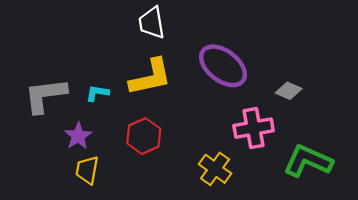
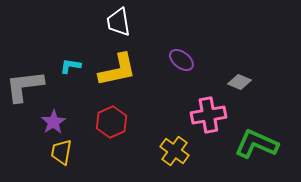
purple ellipse: (223, 66) -> (181, 60), size x0.6
cyan L-shape: (97, 93) -> (70, 66), moved

